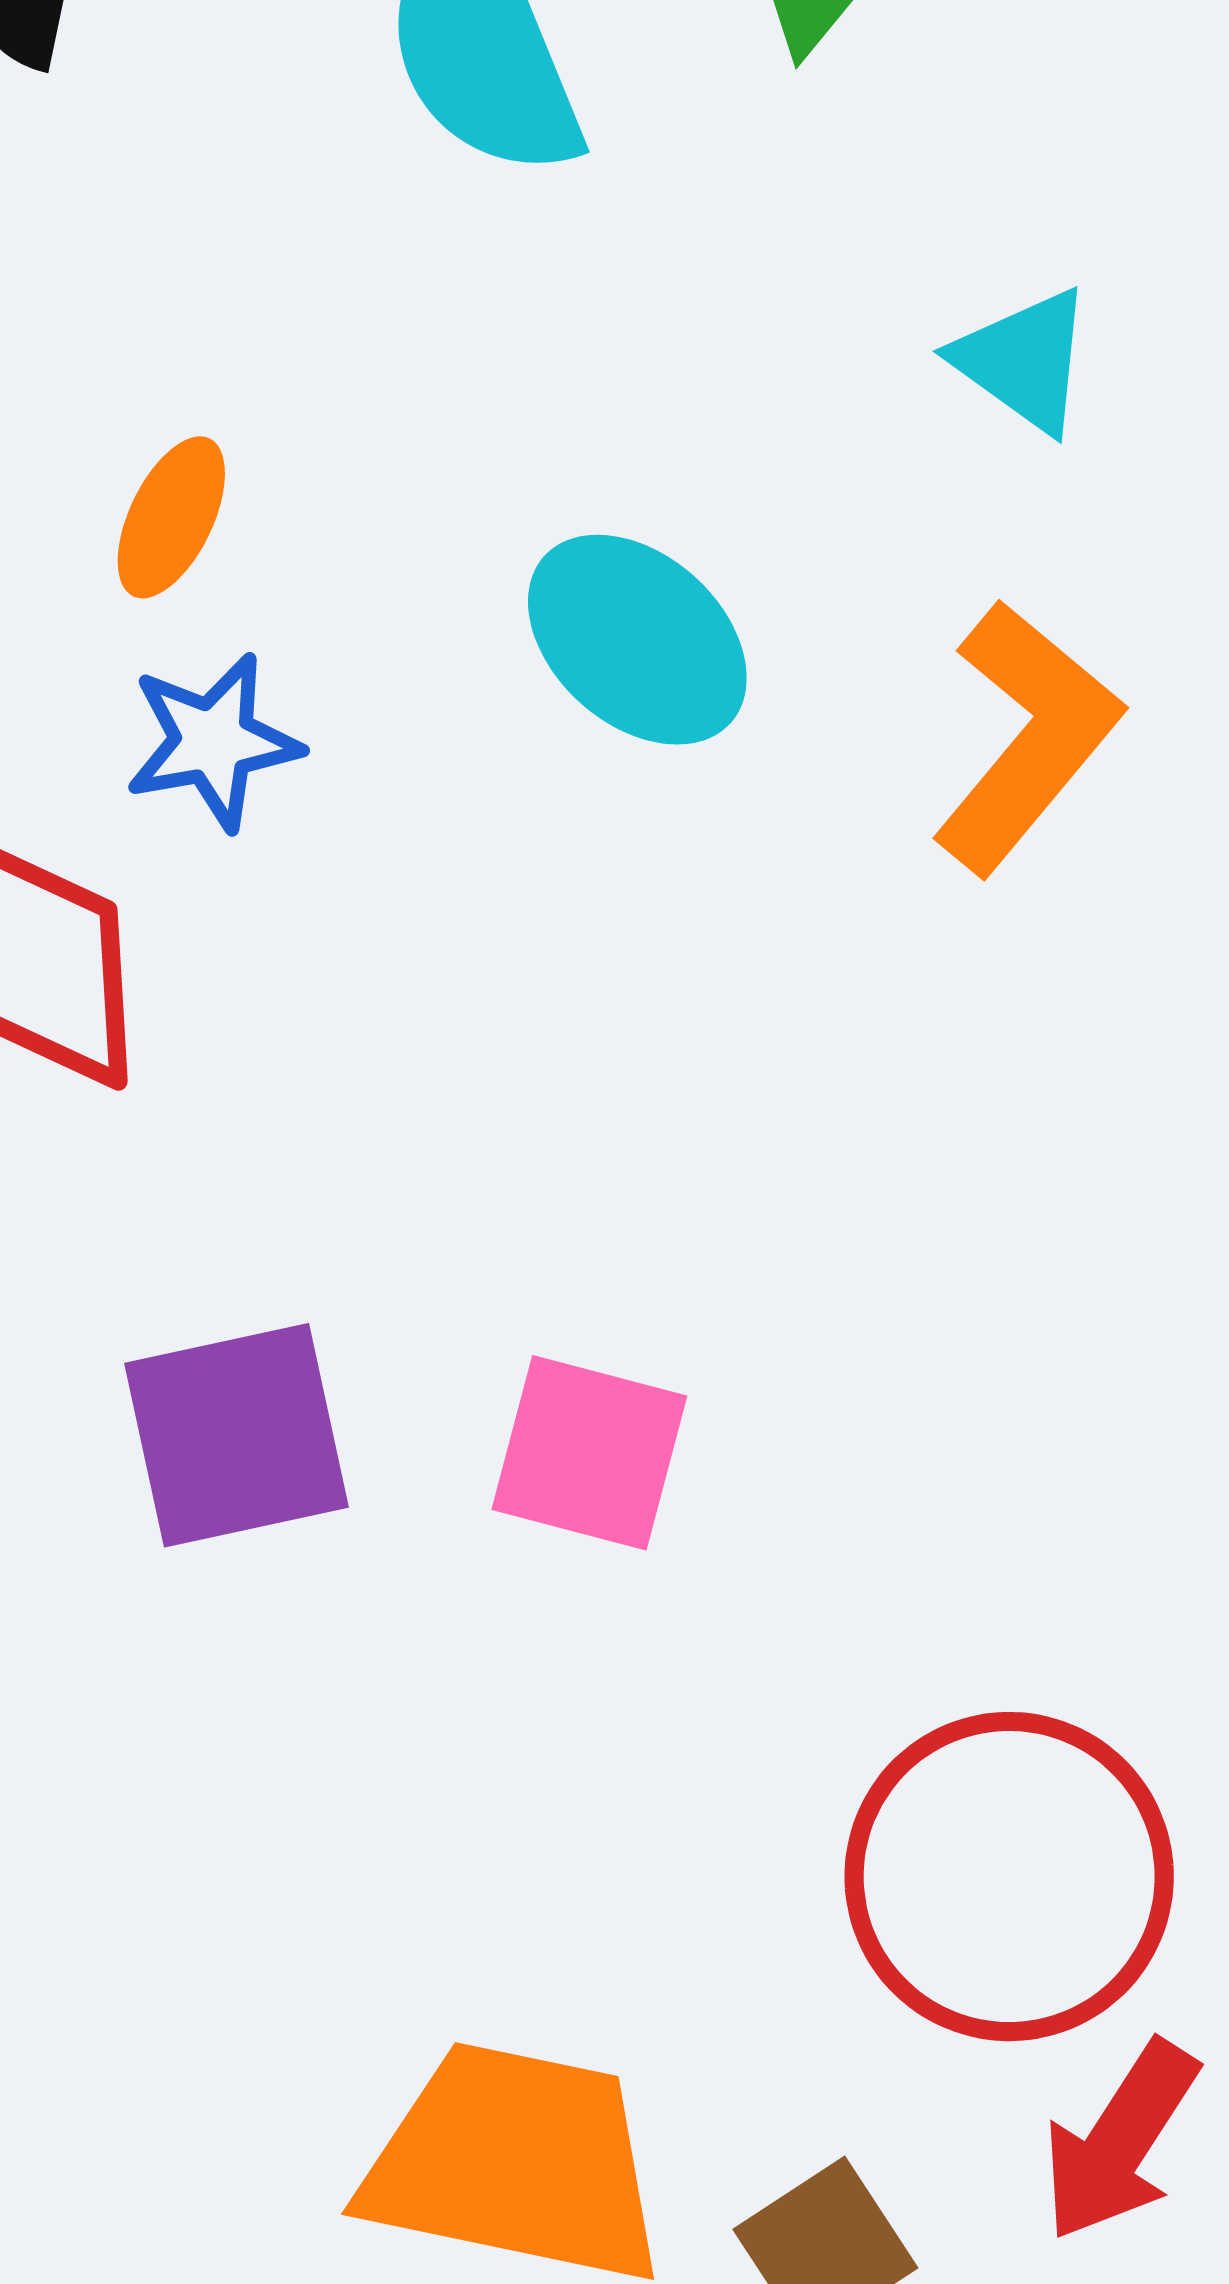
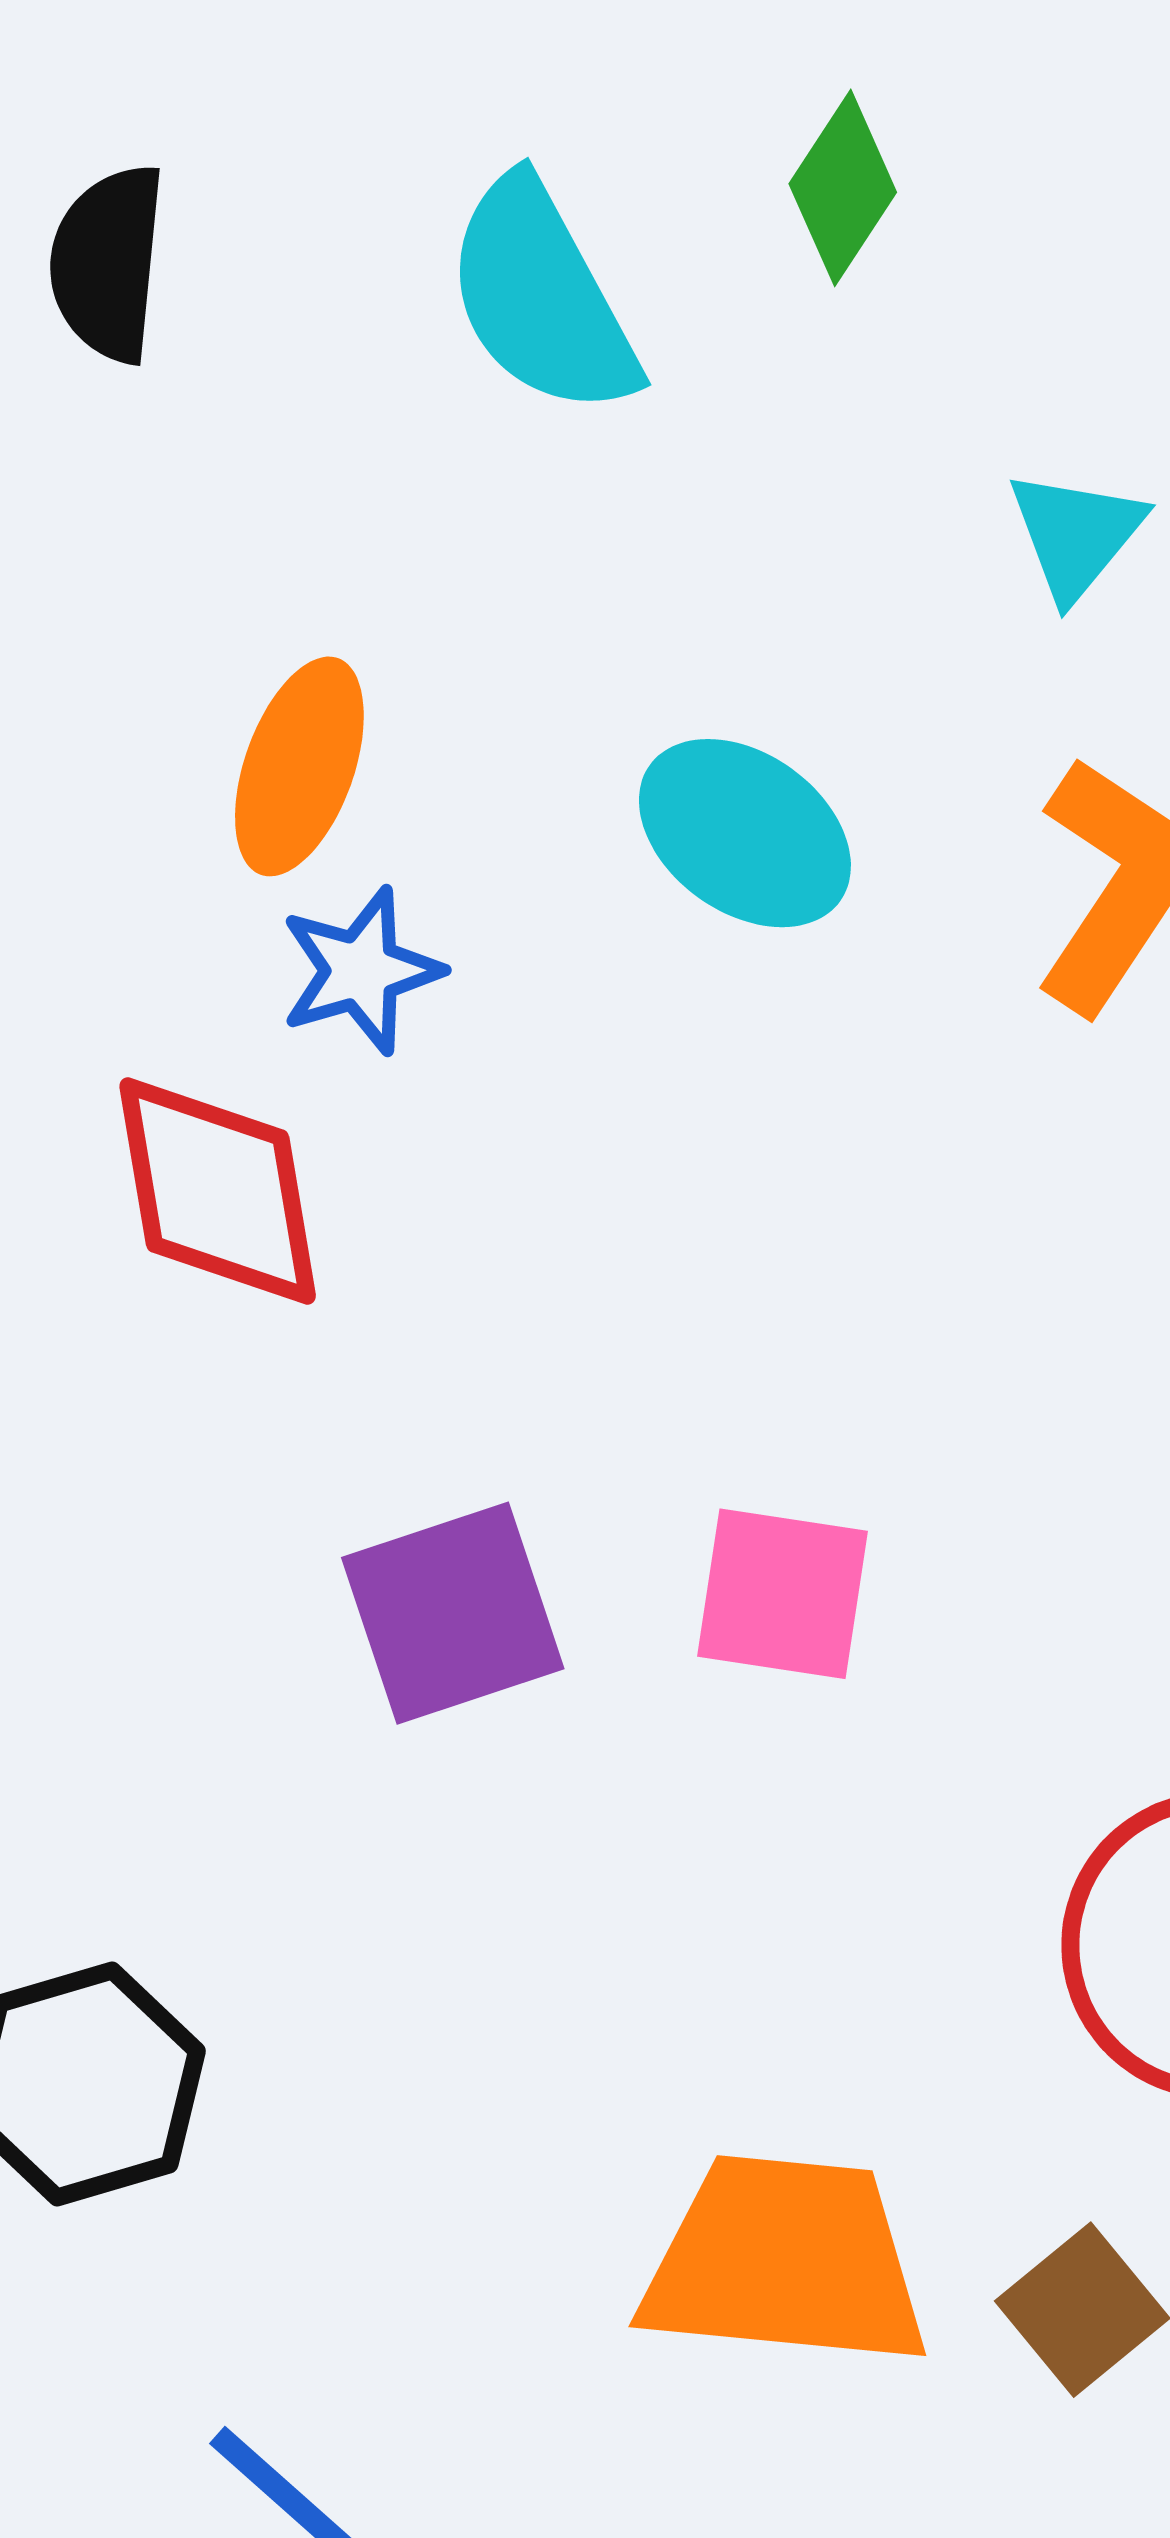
cyan triangle: (1024, 360) -> (1076, 535), turned 40
orange ellipse: (171, 517) -> (299, 766), size x1.4

